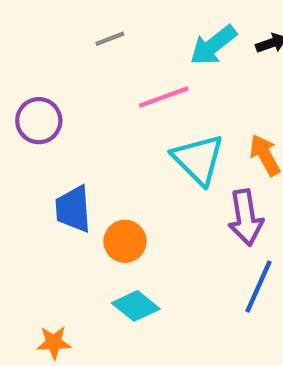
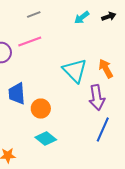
cyan arrow: (213, 45) -> (82, 18), size x0.7
pink line: (164, 97) -> (30, 42), moved

